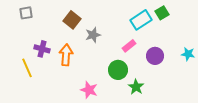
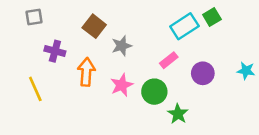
purple cross: (42, 49) -> (55, 51), moved
pink star: (89, 90) -> (122, 85), moved, turned 30

